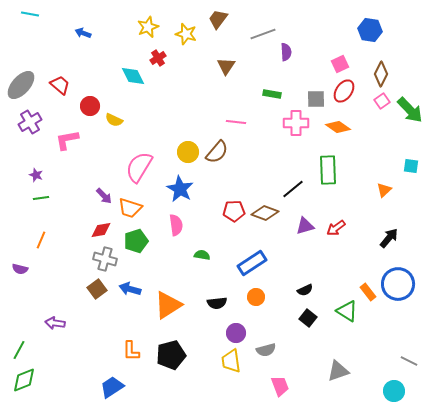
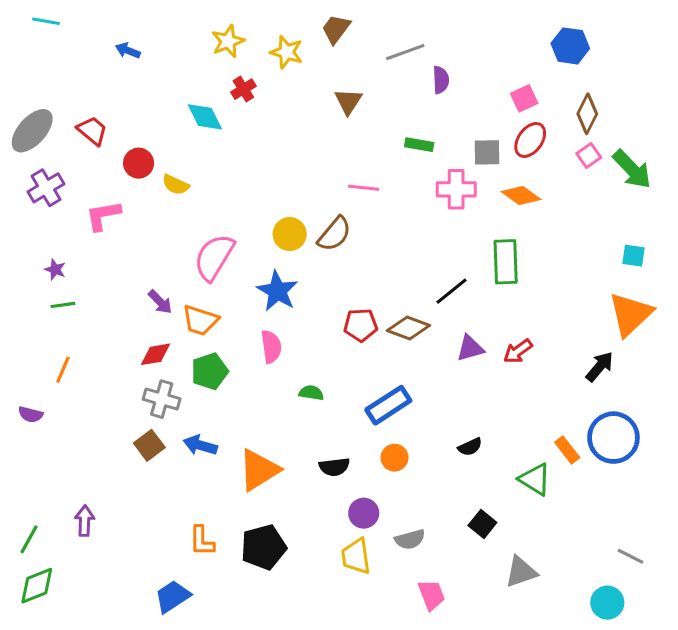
orange triangle: (384, 190) -> (630, 314), moved, size x2.0
black square: (308, 318) -> (482, 524), moved
purple arrow: (55, 323) -> (85, 521), moved, turned 84

